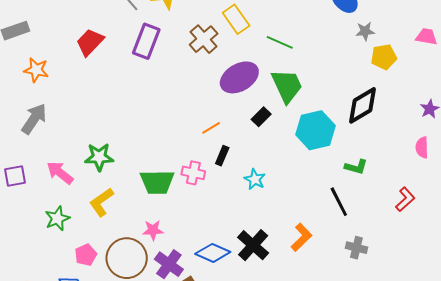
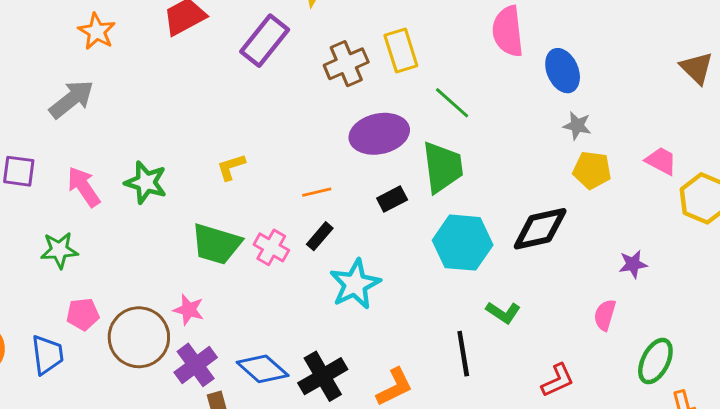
cyan star: (255, 179) -> (355, 284), size x1.6
yellow L-shape: (101, 202) -> (231, 167), moved, size x0.7

